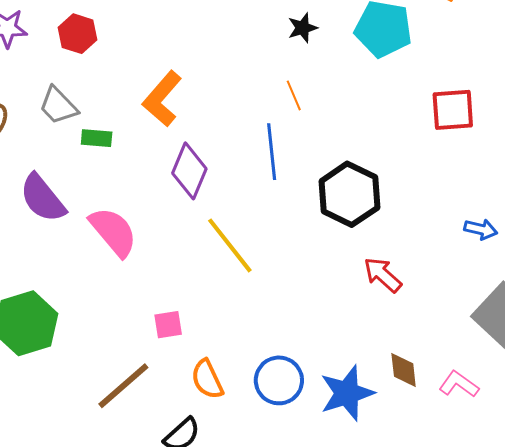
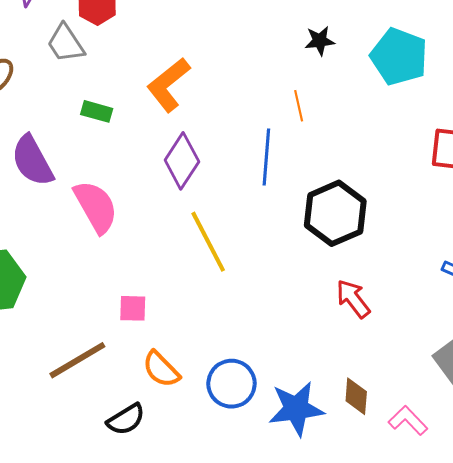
gray trapezoid: (58, 106) -> (66, 43), moved
orange semicircle: (207, 379) -> (161, 369), turned -30

